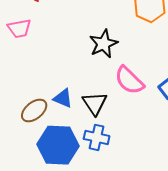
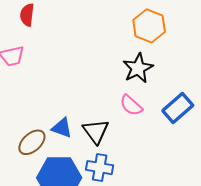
black star: (103, 44) -> (138, 68), moved
pink semicircle: (129, 80) -> (131, 105), size x0.7

